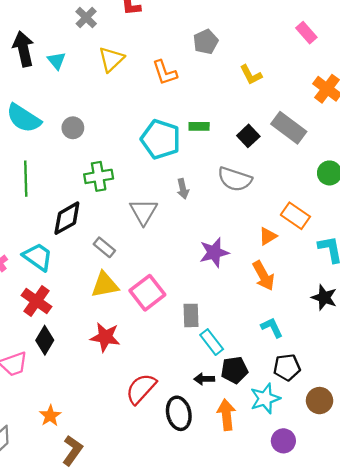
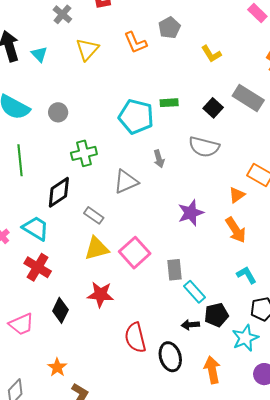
orange L-shape: (165, 73) -> (135, 43), moved
gray triangle: (144, 212) -> (126, 182), turned 40
black diamond: (45, 340) -> (60, 310), moved
red semicircle: (141, 389) -> (135, 338), turned -52
orange arrow: (226, 415) -> (212, 370), moved

